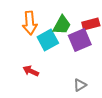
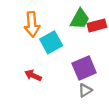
green trapezoid: (62, 25) -> (80, 19), moved
purple square: (80, 40) -> (84, 68), moved

